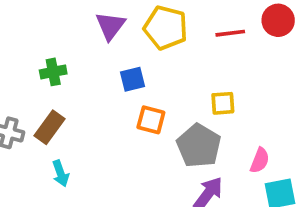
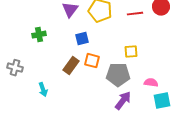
brown rectangle: (49, 127) -> (71, 66), moved
gray pentagon: (199, 146) -> (118, 75), turned -30
pink semicircle: (260, 160) -> (151, 83), turned -104

